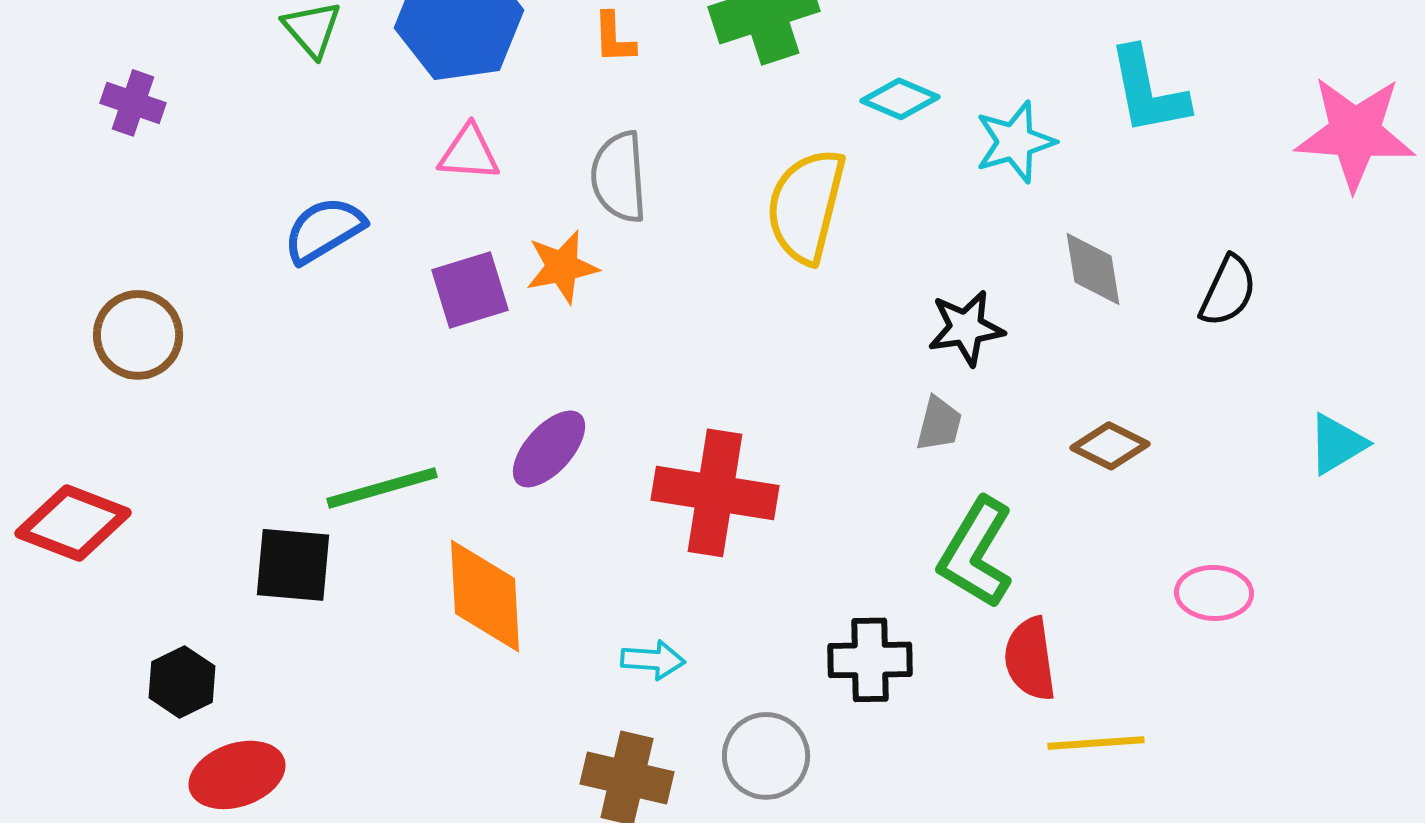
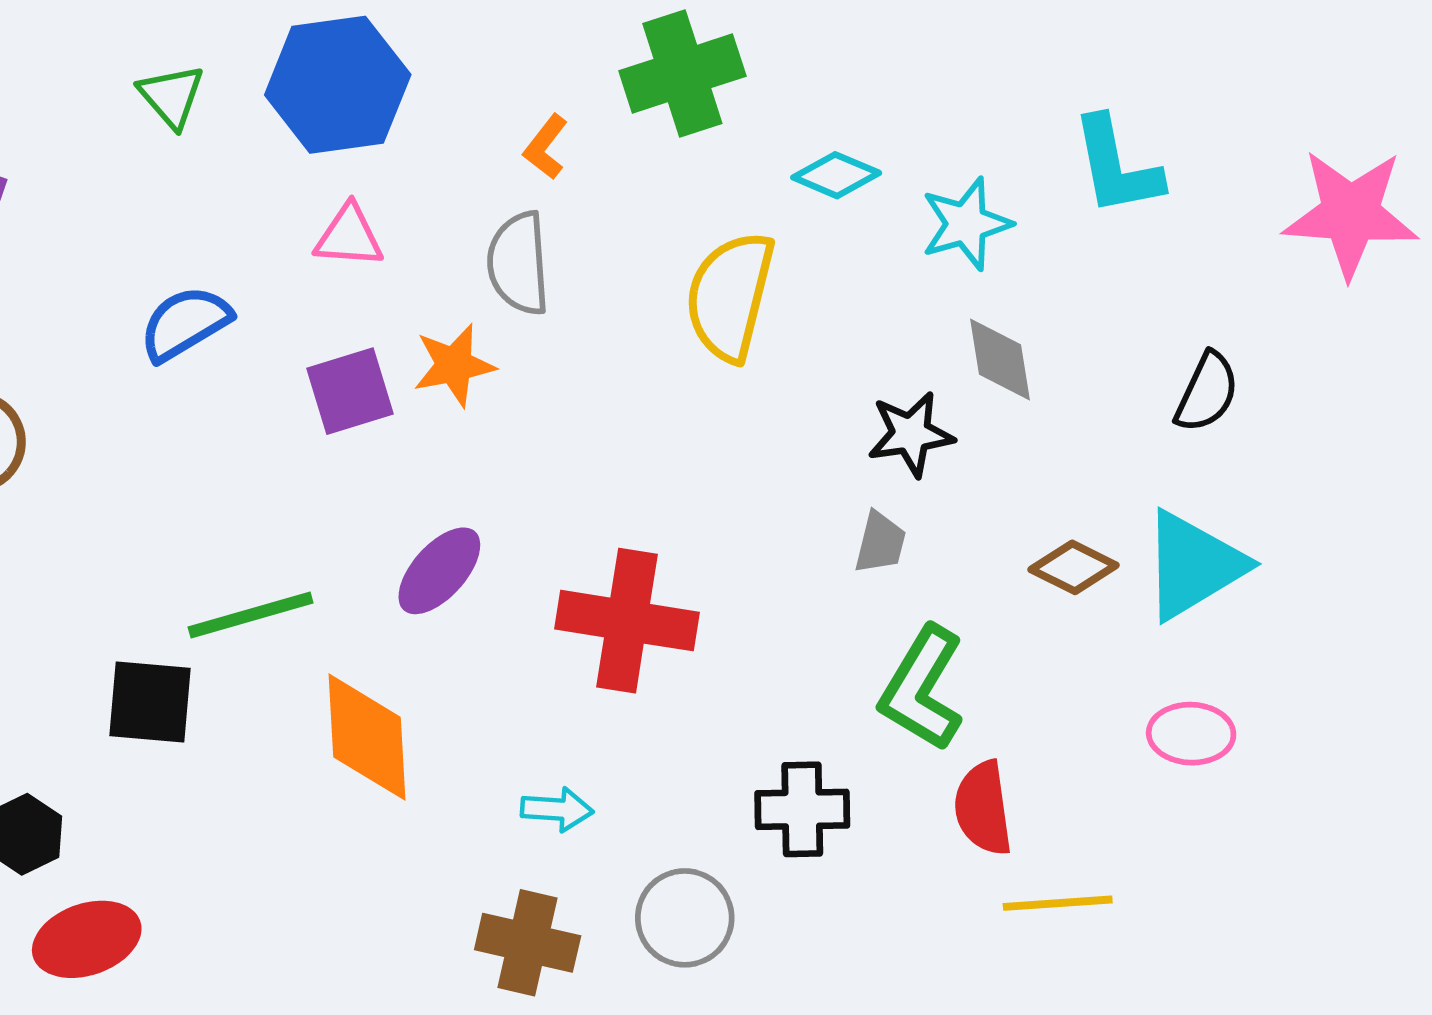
orange L-shape: (614, 38) -> (546, 147), moved, turned 40
gray diamond: (1093, 269) -> (1000, 359), moved
cyan triangle: (1337, 444) -> (1193, 565), moved, size x1.6

